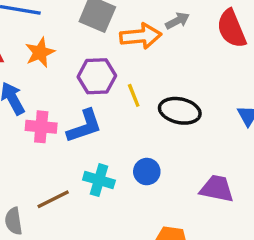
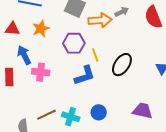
black ellipse: (180, 111) -> (122, 65), turned -70
blue L-shape: (84, 126) -> (85, 75), moved
blue circle: (147, 172) -> (99, 112), moved
cyan cross: (99, 180) -> (71, 117), moved

